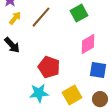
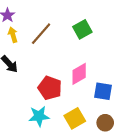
yellow arrow: (15, 18) -> (13, 35), turned -56
pink diamond: (88, 44) -> (79, 74), moved

